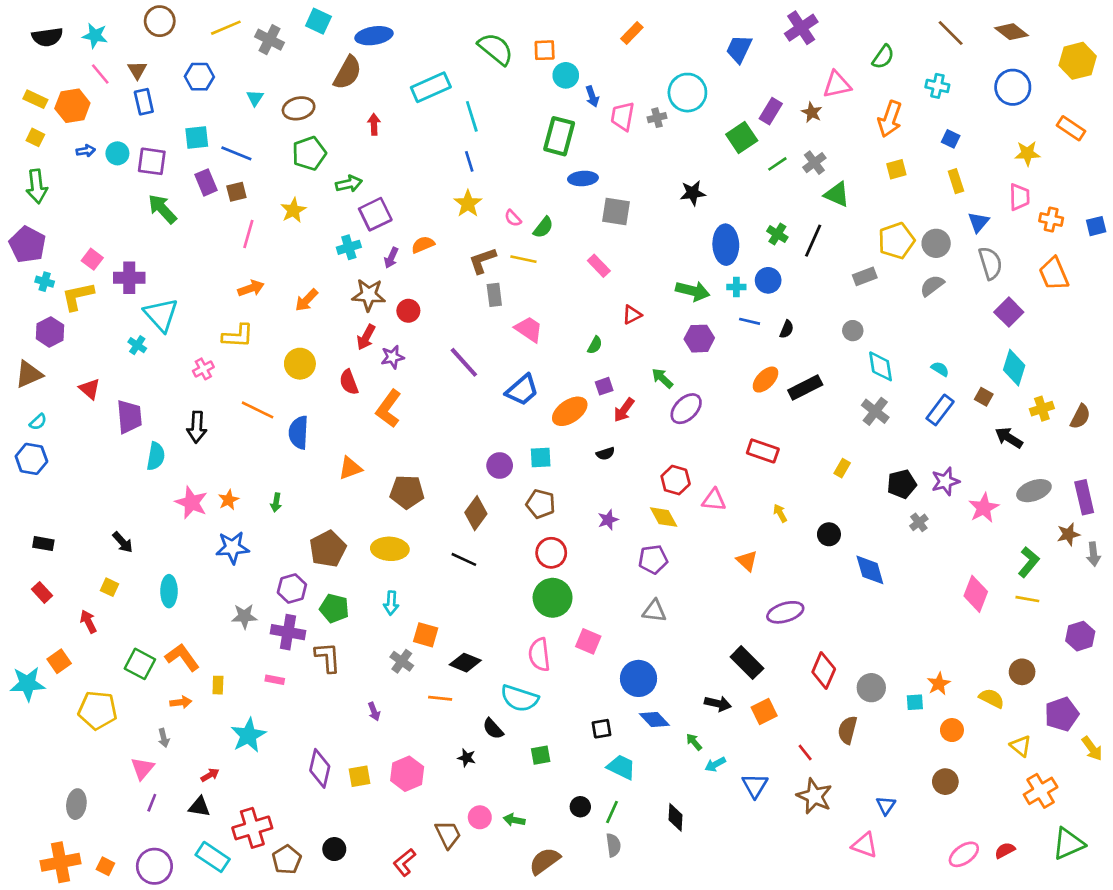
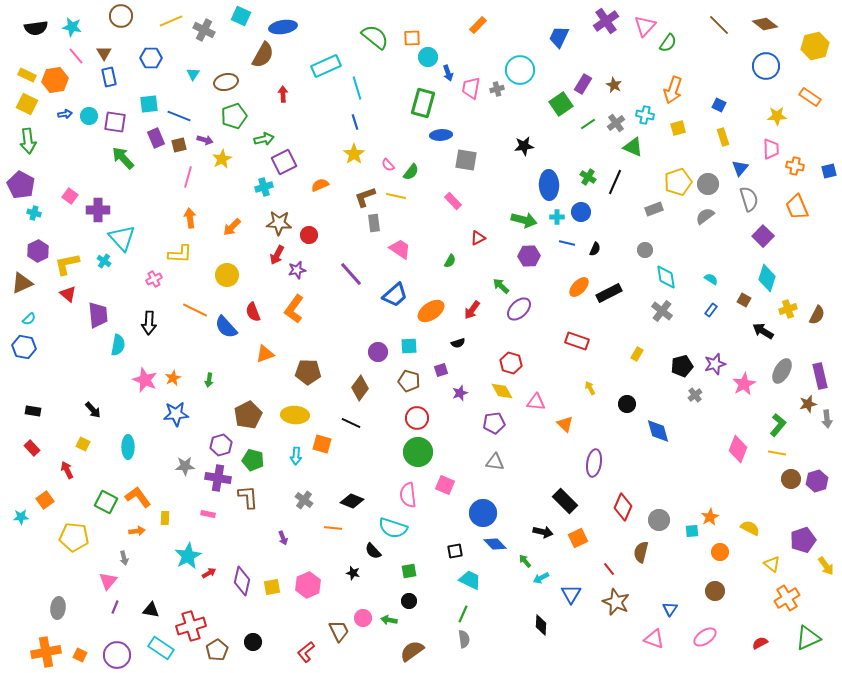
pink triangle: (837, 85) -> (645, 26), moved, turned -35
cyan cross: (937, 86) -> (645, 115), moved
yellow square: (35, 137) -> (27, 104), size x1.5
purple arrow: (391, 258) -> (205, 140), moved, turned -98
orange arrow: (251, 288) -> (190, 218), turned -78
yellow L-shape: (78, 296) -> (67, 264), moved
red semicircle: (349, 382) -> (253, 312), moved
purple square: (604, 386) -> (441, 370), moved
blue rectangle: (940, 410) -> (711, 310), size x0.6
blue semicircle: (299, 432) -> (226, 327), turned -45
gray ellipse: (1034, 491) -> (782, 371), turned -40
pink triangle: (714, 500) -> (536, 402), moved
purple ellipse: (785, 612) -> (594, 463), turned -64
orange square: (426, 635) -> (322, 444), moved
brown circle: (1022, 672) -> (791, 479), moved
cyan star: (27, 684) -> (21, 517), size x0.6
red arrow: (210, 775) -> (209, 573), moved
black circle: (580, 807) -> (409, 601), moved
black diamond: (676, 817) -> (541, 625), moved
pink ellipse: (964, 854) -> (705, 637), moved

